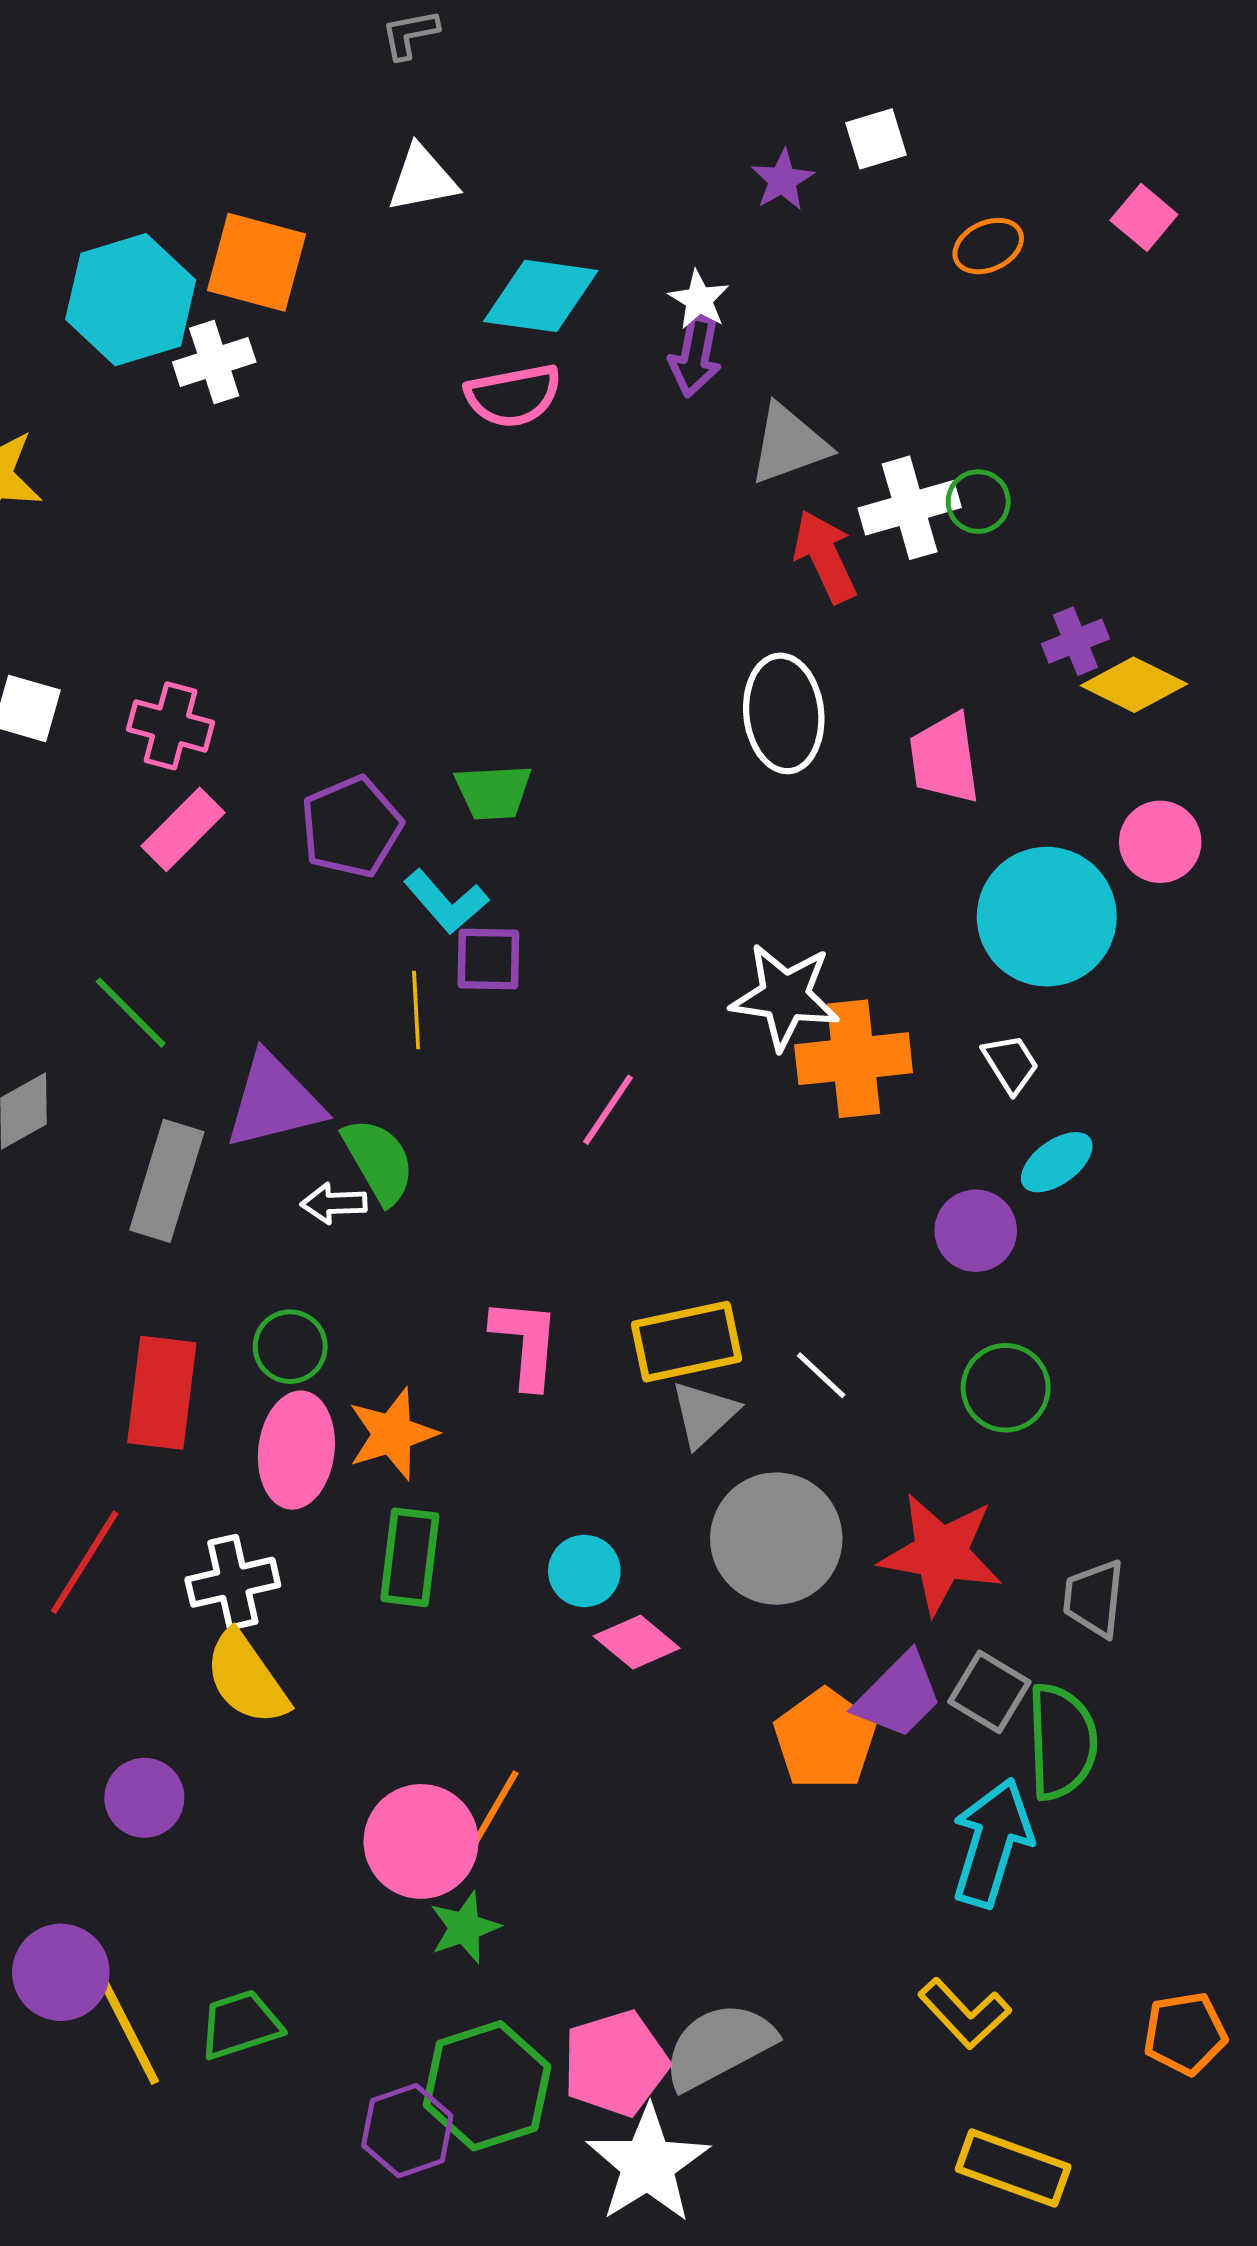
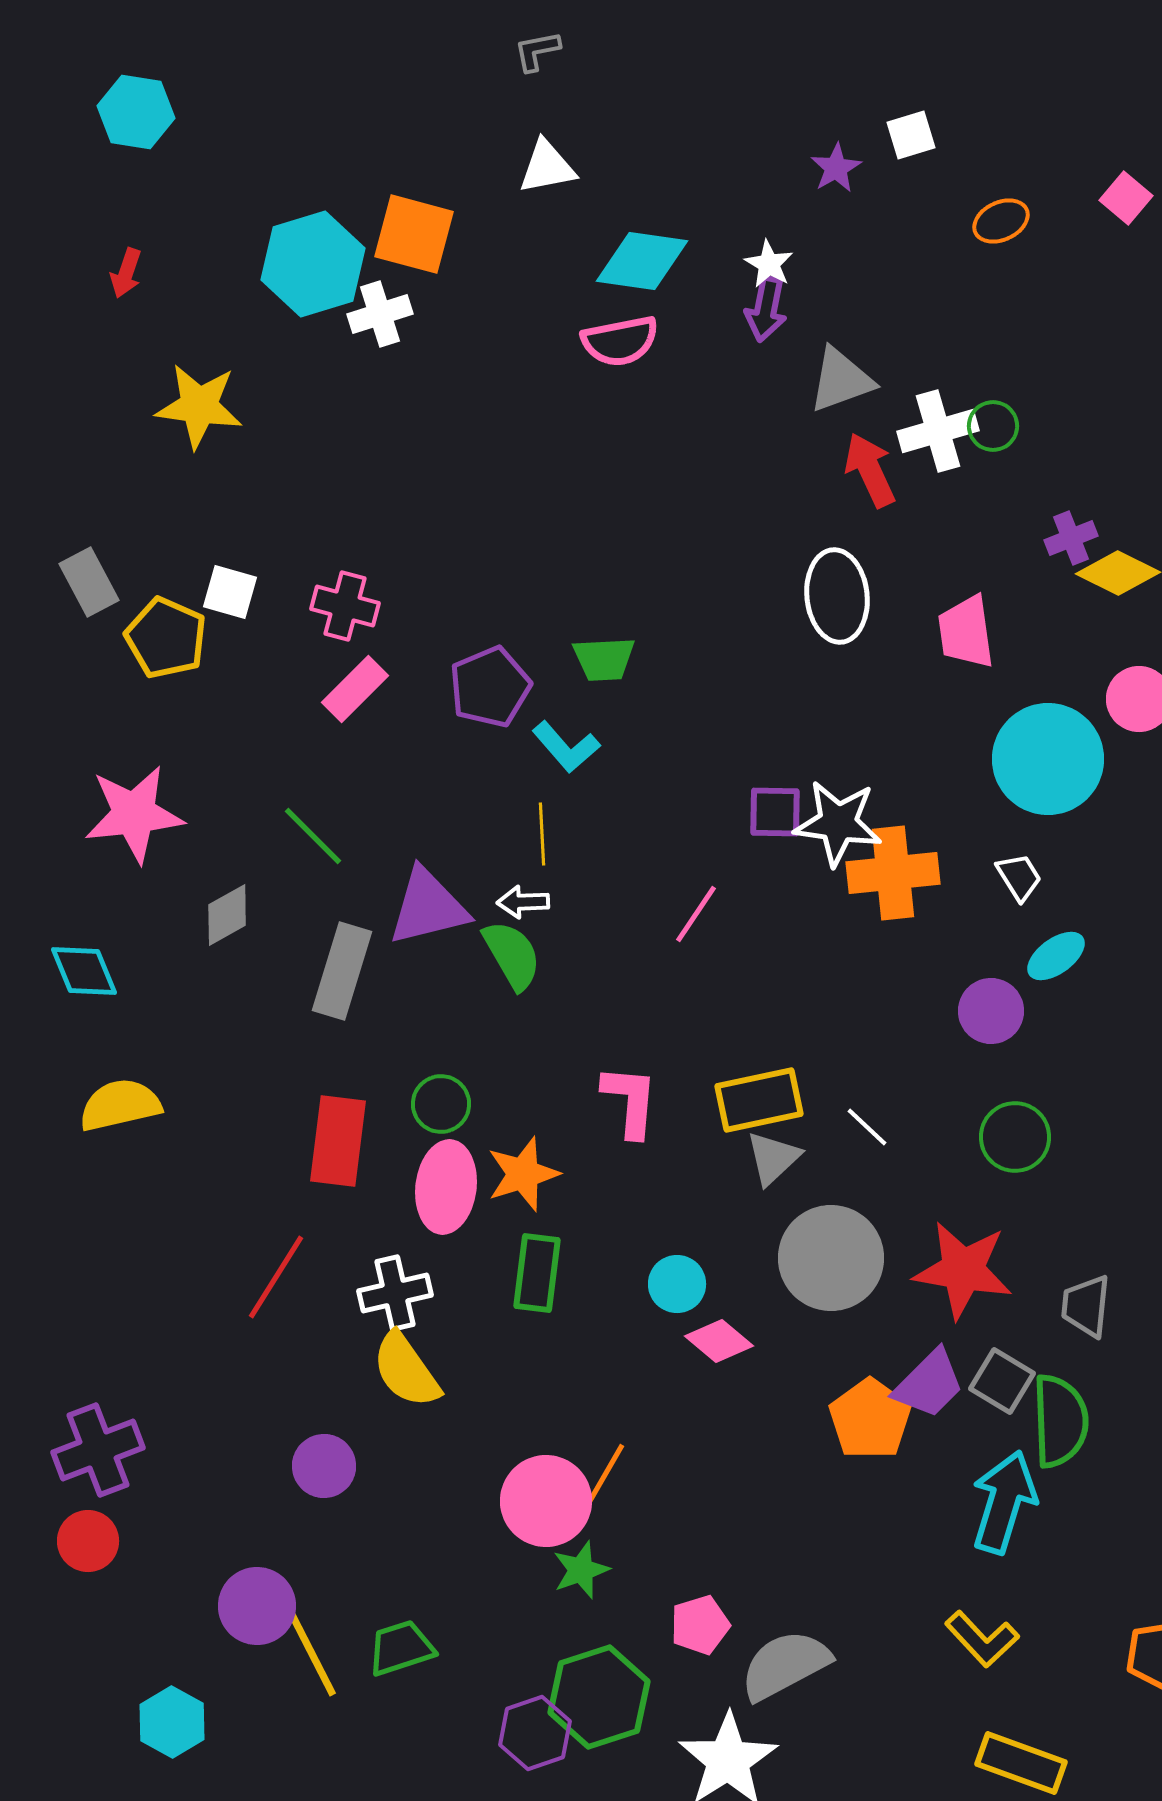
purple square: (488, 959) -> (775, 812), moved
white arrow: (334, 1203) -> (523, 902), moved
pink pentagon: (615, 2063) -> (700, 1625), moved, size x0.7

